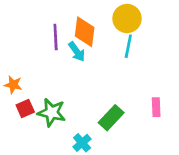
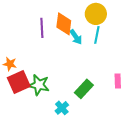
cyan arrow: (77, 52) -> (76, 37), moved
red square: (25, 108) -> (19, 82), size x1.6

